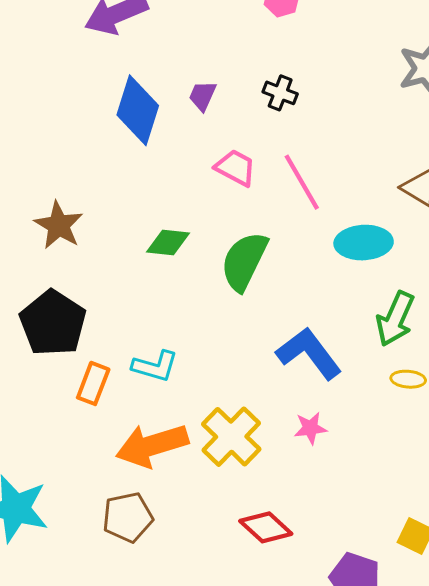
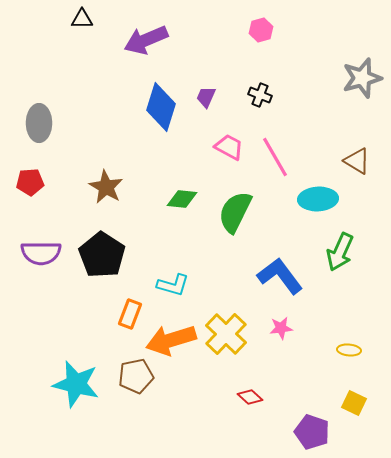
yellow ellipse: (408, 379) -> (349, 350), moved
orange rectangle: (93, 383) -> (130, 314), moved
brown pentagon: (128, 517) -> (136, 376), moved
red diamond: (266, 527) -> (250, 397), size x0.7

